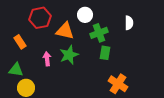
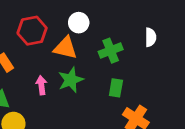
white circle: (85, 15) -> (79, 23), moved
green rectangle: (105, 53) -> (116, 88), moved

